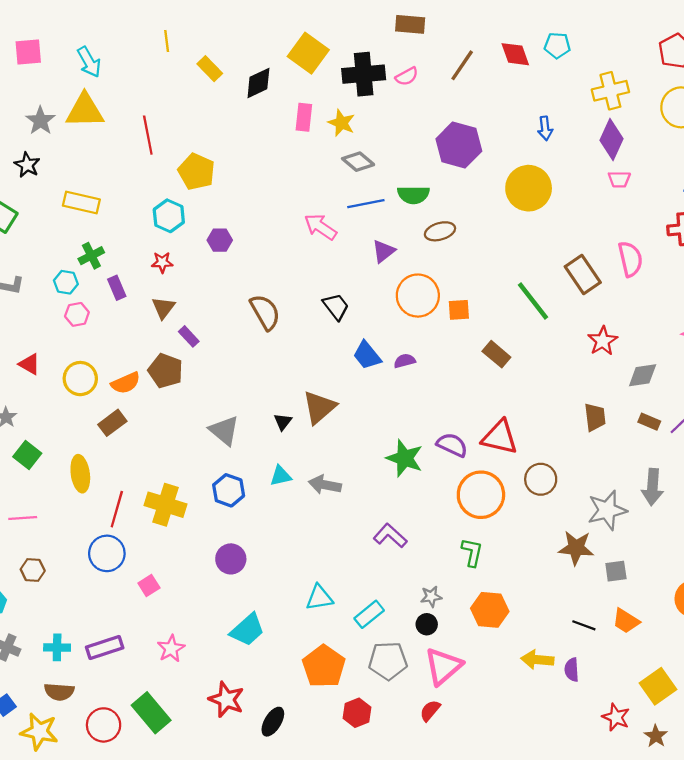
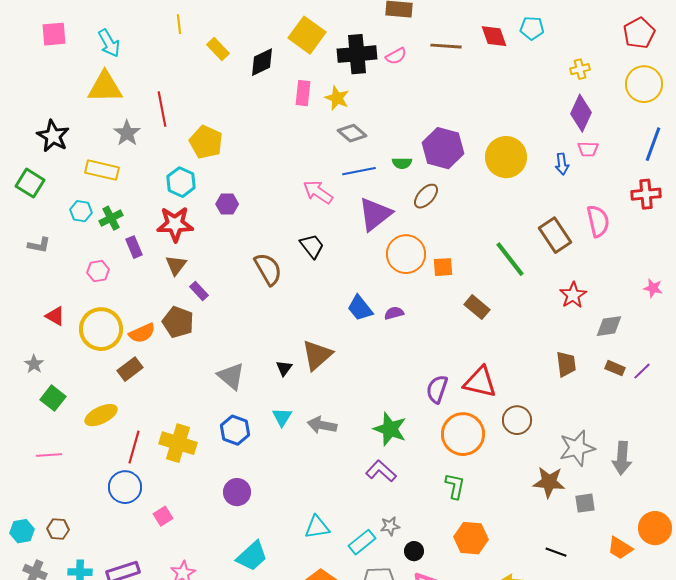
brown line: (462, 65) -> (446, 46), turned 60
yellow cross: (610, 91) -> (580, 69), size x0.6
gray star: (40, 121) -> (127, 133), moved
blue arrow: (545, 128) -> (562, 164), moved
purple hexagon: (459, 145) -> (443, 148), moved
black star: (27, 165) -> (53, 136), size x1.4
green semicircle: (413, 195) -> (402, 163), size x0.7
brown ellipse: (440, 231) -> (426, 196), turned -32
purple triangle: (384, 251) -> (375, 214), size x1.6
red star: (162, 262) -> (175, 224), size x1.8
cyan hexagon: (66, 282) -> (81, 211), moved
black trapezoid: (336, 307) -> (312, 246), moved
yellow circle: (80, 379) -> (101, 329), size x1.4
purple semicircle: (452, 445) -> (437, 389), turned -96
green star: (405, 458) -> (390, 429), moved
yellow ellipse: (80, 474) -> (101, 415), turned 72
cyan triangle: (281, 476) -> (282, 417), turned -45
gray arrow: (652, 487) -> (622, 458), moved
brown hexagon: (33, 570) -> (58, 529), moved
gray star: (431, 597) -> (390, 526), moved
orange trapezoid: (626, 621) -> (620, 548), moved

